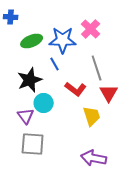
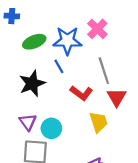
cyan circle: (44, 103) -> (51, 128), moved

